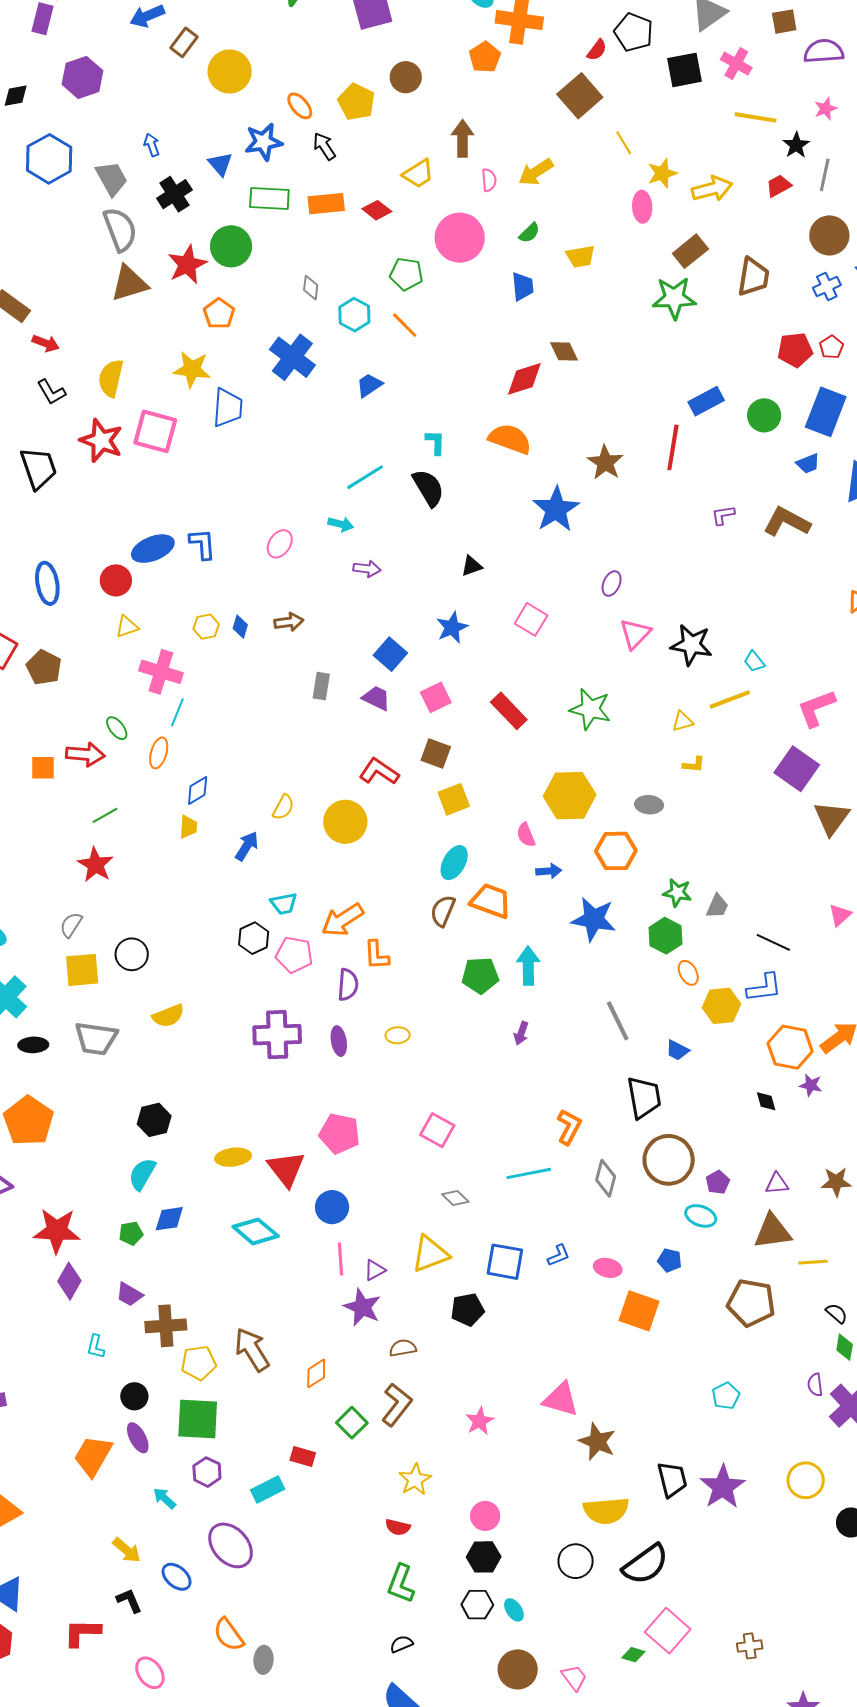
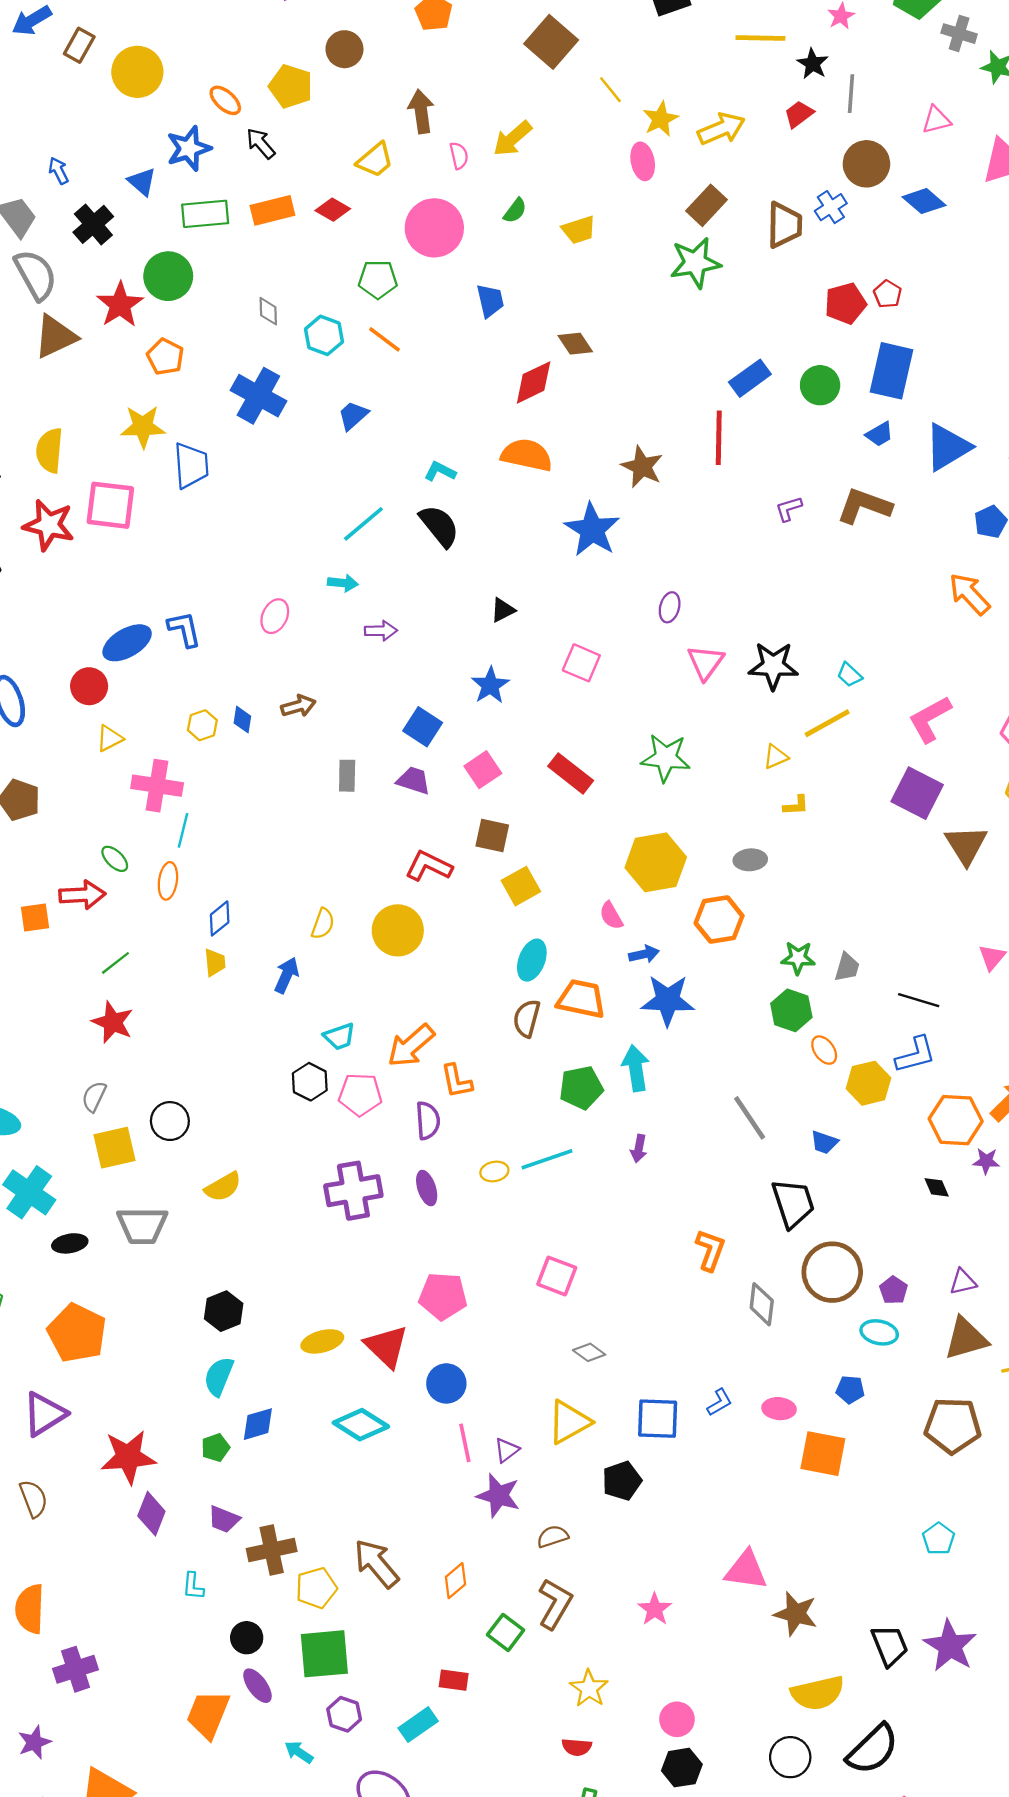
blue trapezoid: (523, 286) -> (490, 301), moved
blue cross: (827, 286) -> (831, 207), moved
cyan L-shape: (435, 442) -> (440, 471), turned -56
blue star: (594, 919) -> (668, 1000), moved
cyan line: (529, 1173) -> (547, 1159), moved

